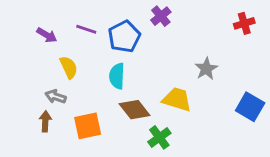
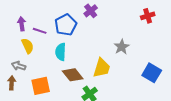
purple line: (86, 29) -> (40, 31), moved
purple arrow: (47, 35) -> (22, 24), moved, turned -128
yellow trapezoid: (177, 99) -> (102, 68), turned 90

